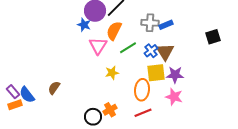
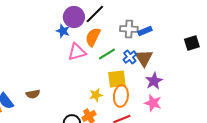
pink triangle: (98, 46) -> (77, 52), turned 42
yellow star: (112, 73) -> (96, 95), moved
yellow square: (156, 73) -> (117, 79), moved
purple star: (175, 75) -> (154, 81), turned -30
brown semicircle: (54, 88) -> (33, 94), turned -136

